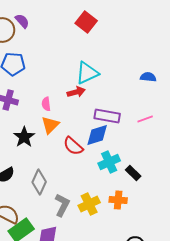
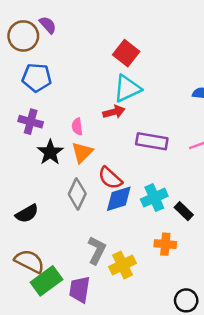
red square: (86, 22) -> (126, 53), moved
blue diamond: (97, 135) -> (119, 199), moved
black star: (24, 137) -> (50, 152), moved
gray diamond: (39, 182) -> (77, 194), moved
yellow cross: (89, 204) -> (122, 265), moved

